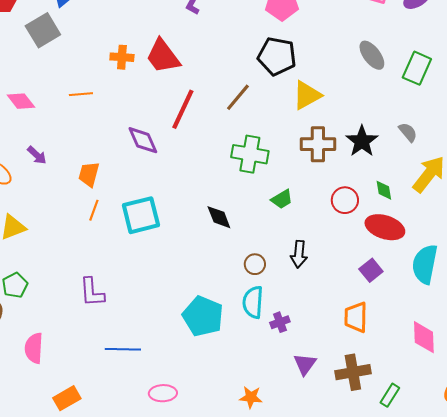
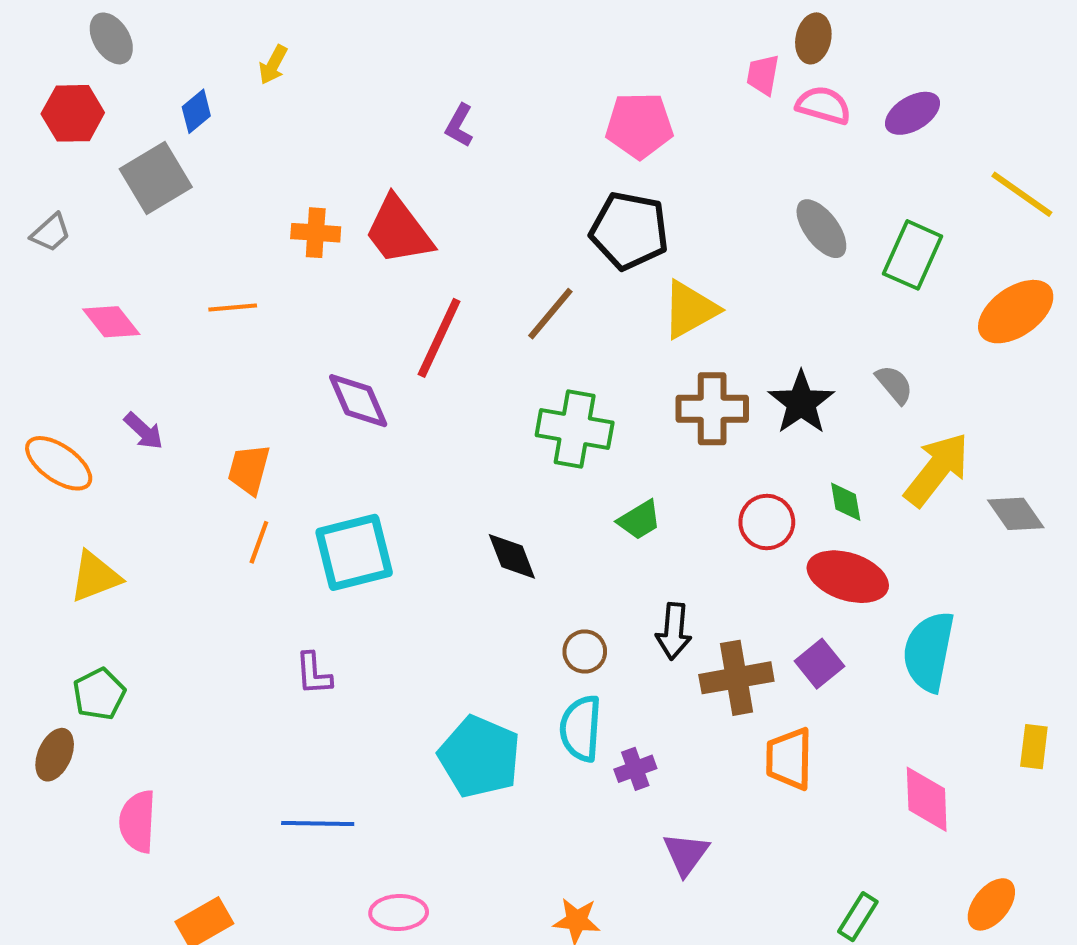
purple L-shape: (92, 292) -> (314, 674), moved, size x0.7
brown cross: (353, 372) -> (736, 678), moved

